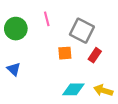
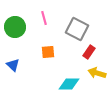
orange square: (65, 53) -> (48, 52), moved
yellow arrow: (103, 90) -> (97, 73), moved

